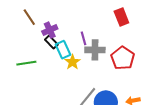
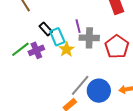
purple cross: (50, 30) -> (36, 50), moved
green line: (26, 63) -> (20, 49), turned -30

